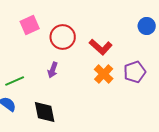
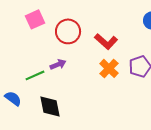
purple arrow: (53, 70) -> (58, 64), turned -133
green line: (15, 81) -> (35, 75), moved

